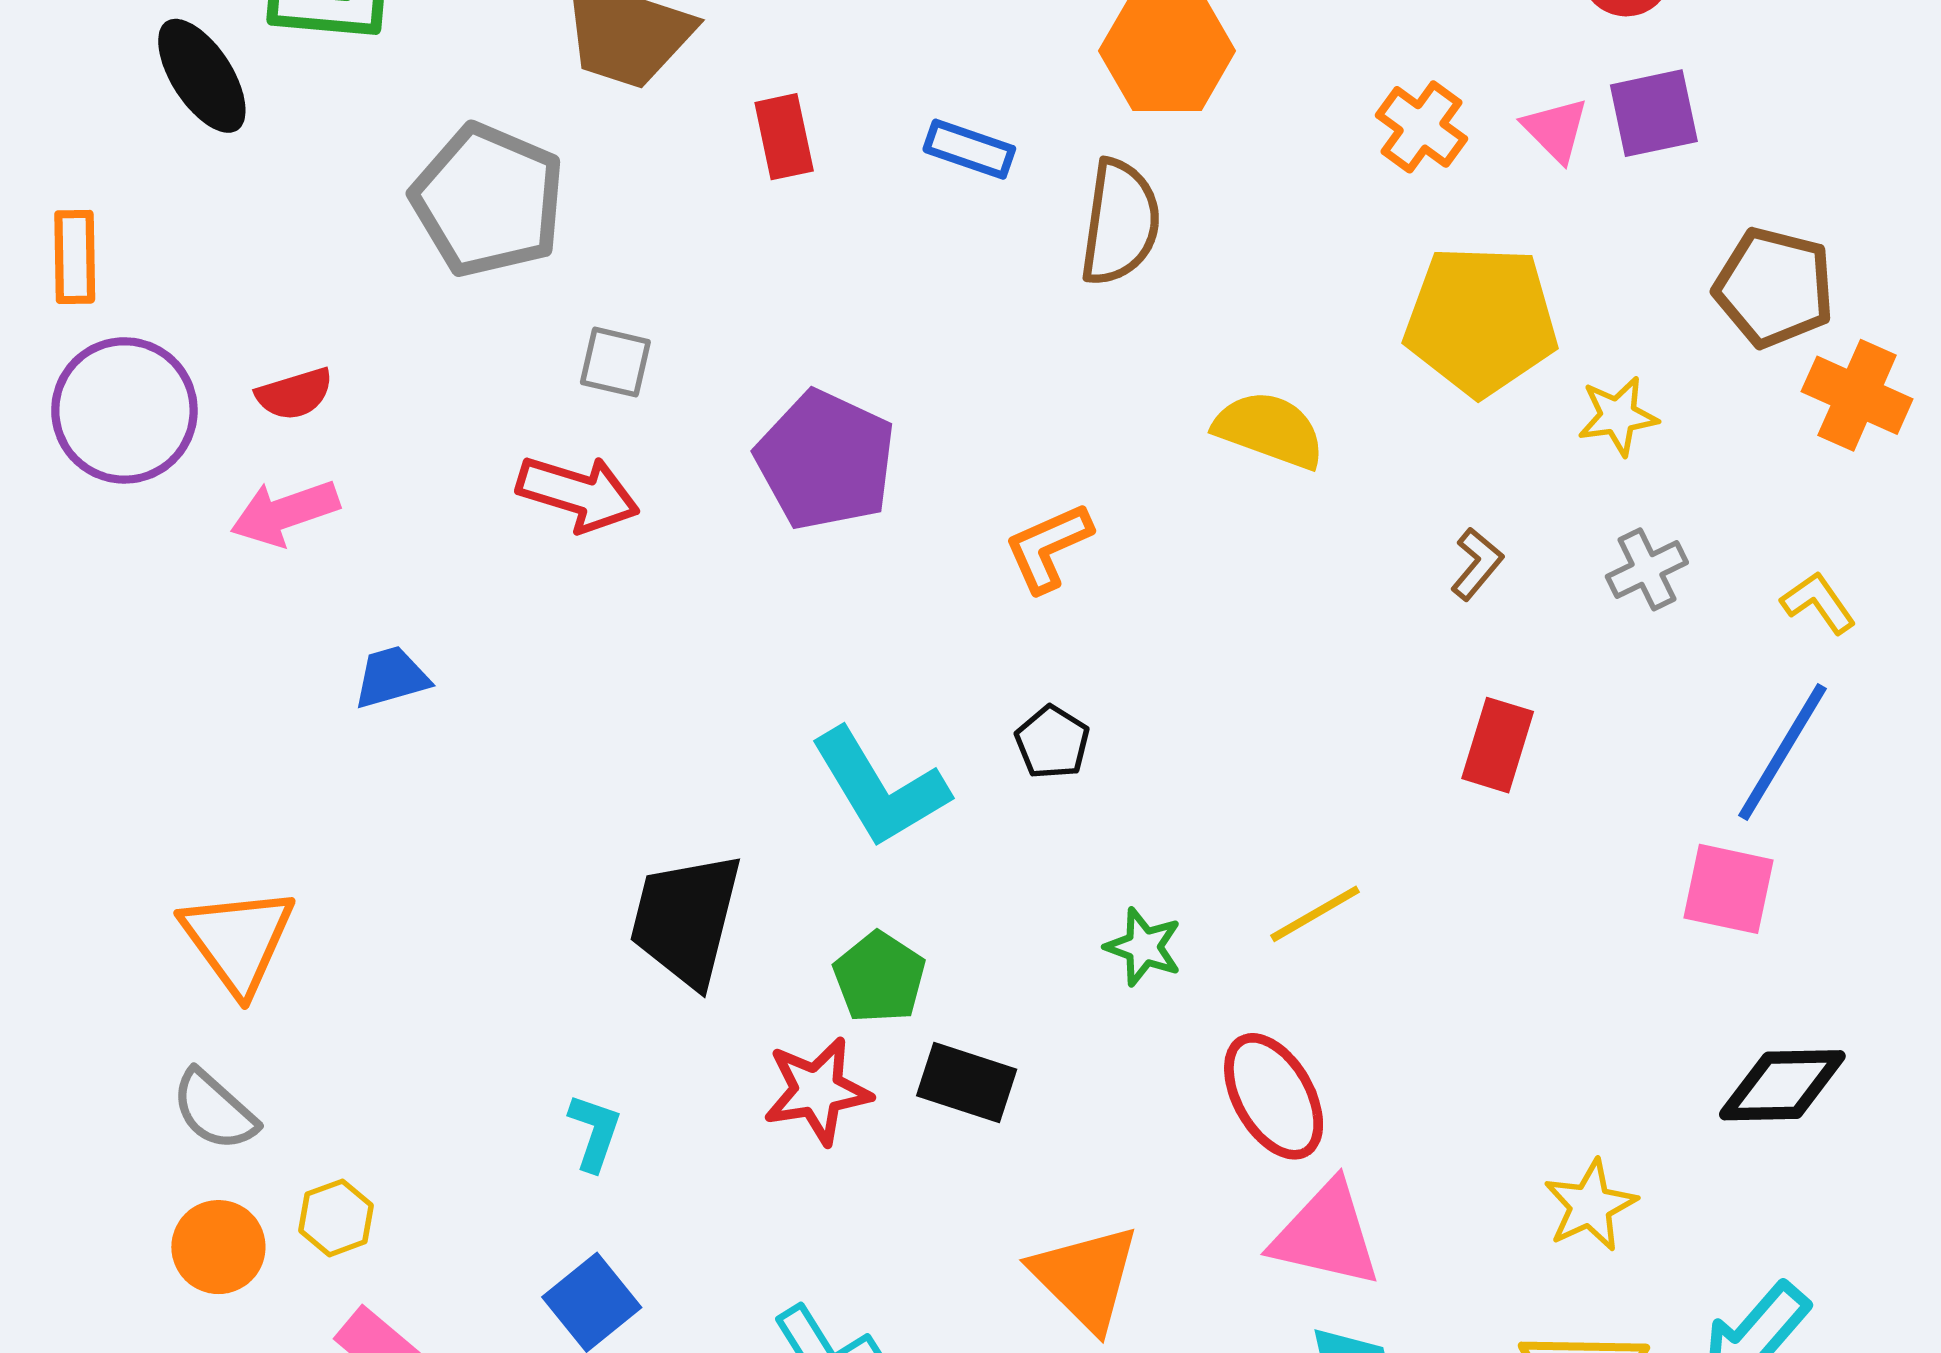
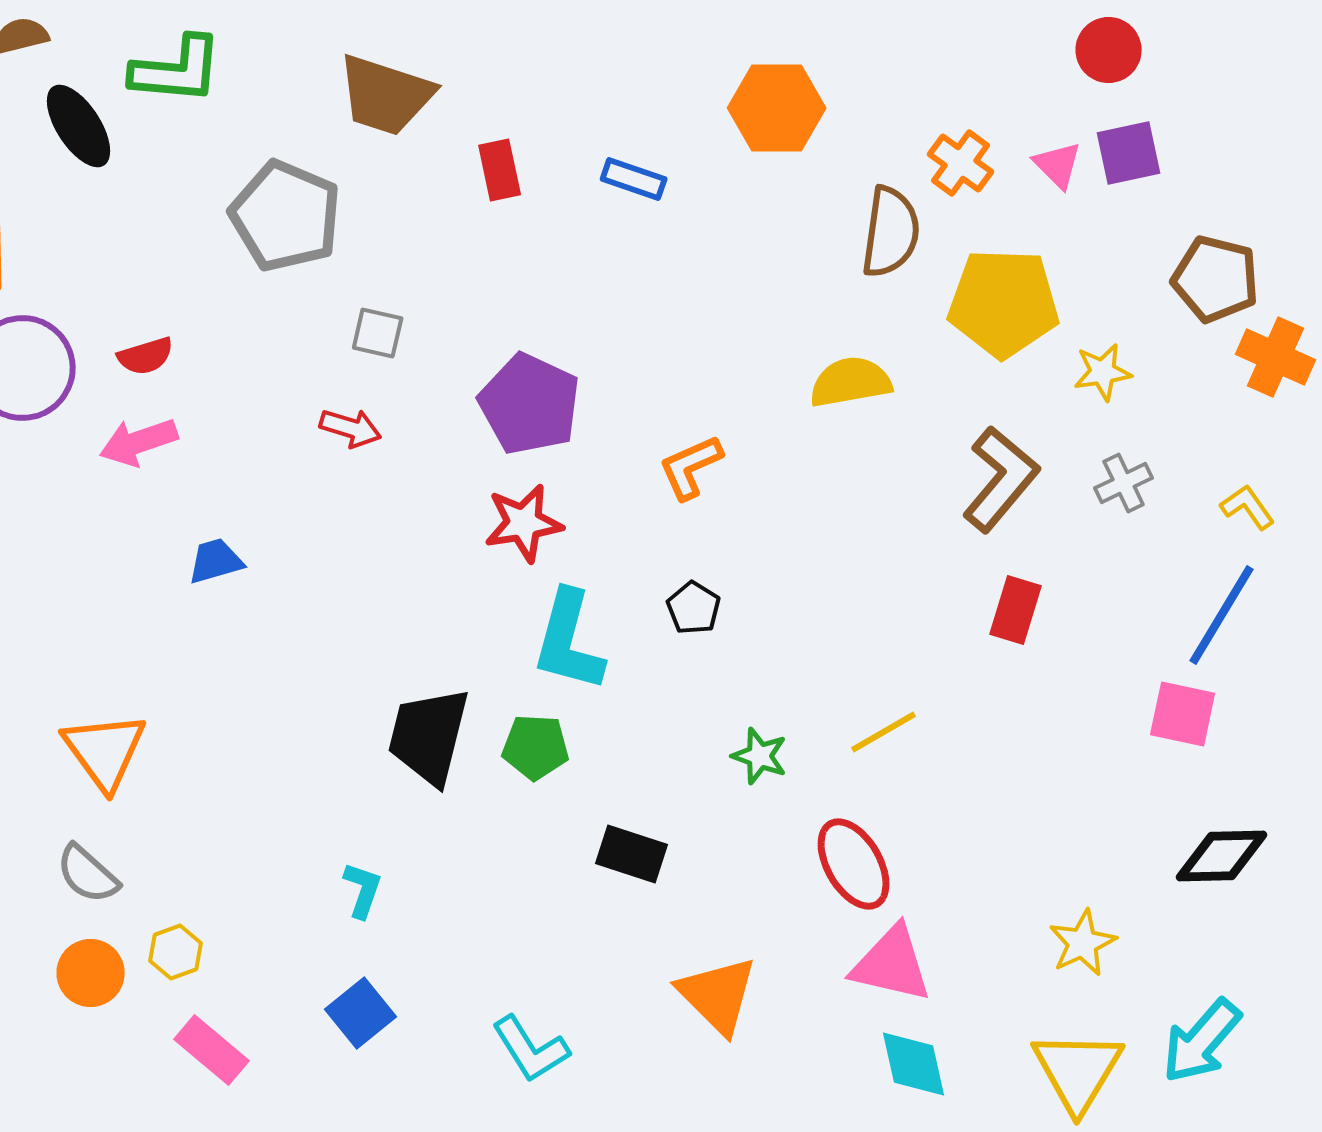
brown semicircle: (1120, 222) -> (891, 232), moved
yellow semicircle: (1269, 430) -> (851, 382), turned -30
red arrow: (578, 493) -> (351, 428), size x0.7
brown L-shape: (1477, 564) -> (1001, 479), size x2.0
cyan L-shape: (879, 788) -> (569, 641), turned 46
green pentagon: (879, 977) -> (536, 747), moved, turned -30
red star: (817, 1091) -> (524, 523), moved

